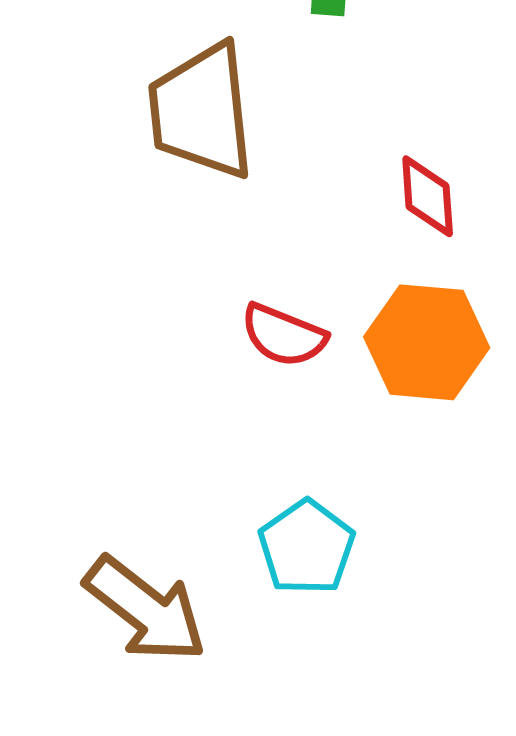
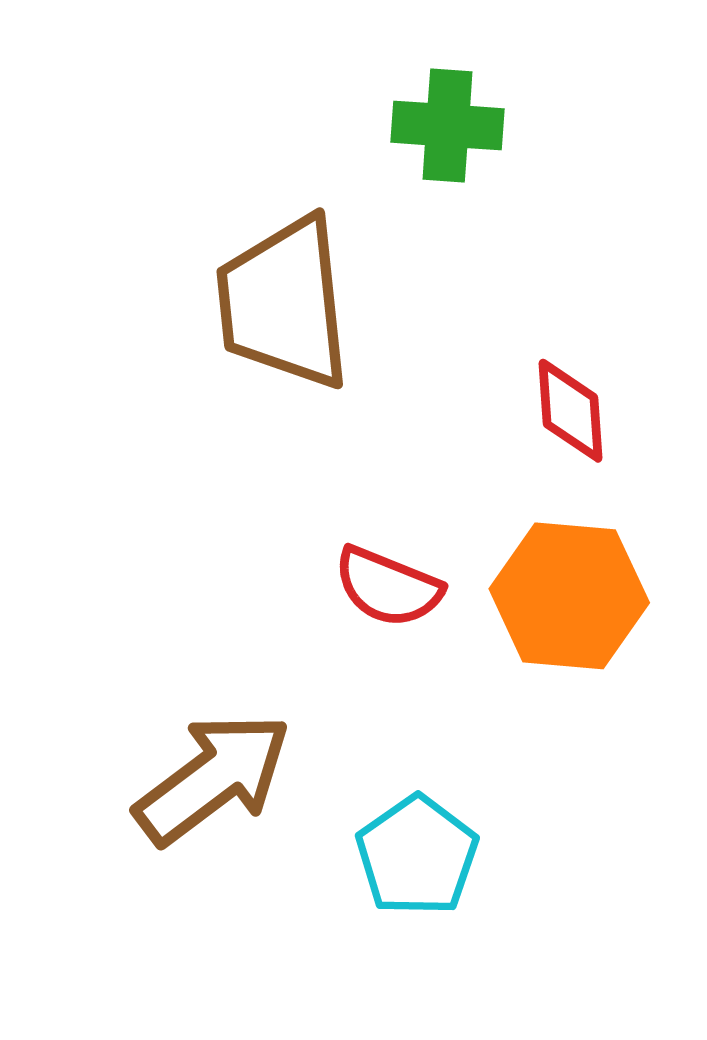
brown arrow: (146, 609) -> (213, 778), moved, turned -75

